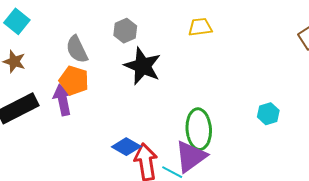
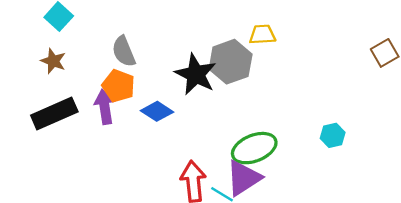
gray hexagon: (125, 31) -> (231, 62), moved, size x1.6
green ellipse: (199, 129) -> (254, 148), turned 69
blue diamond: (126, 147) -> (157, 111), moved

